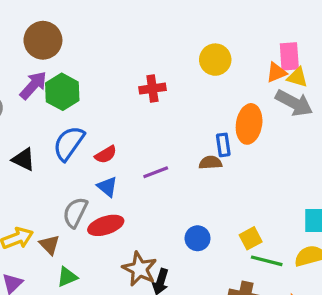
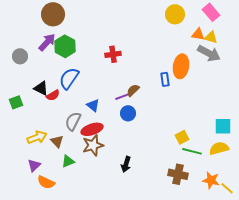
pink rectangle: (289, 56) -> (211, 12), moved, turned -36
yellow circle: (215, 60) -> (175, 14), moved
orange triangle: (276, 72) -> (198, 34), turned 32
red cross: (152, 89) -> (113, 54), moved
red semicircle: (106, 155) -> (53, 95), moved
brown semicircle: (210, 163) -> (133, 90), moved, turned -40
blue circle: (198, 238) -> (128, 113), moved
brown star: (140, 269) -> (93, 145), moved, turned 30

